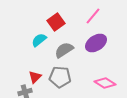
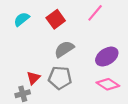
cyan semicircle: (39, 40) -> (22, 19), moved
purple ellipse: (96, 43) -> (107, 57), moved

